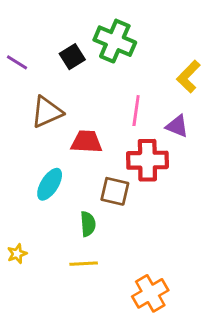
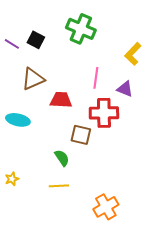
black square: (72, 57) -> (36, 40), moved, turned -30
cyan ellipse: (50, 184) -> (18, 120), moved, turned 70
green semicircle: (88, 224) -> (62, 158), turned -30

